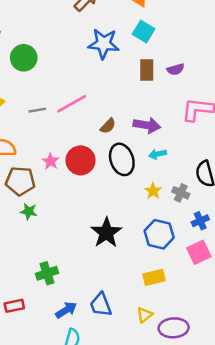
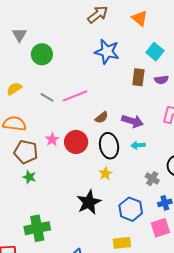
cyan square: (144, 32) -> (155, 52), moved
gray line: (37, 110) -> (47, 97), turned 32
yellow star: (153, 191) -> (105, 174), moved
green cross: (47, 273) -> (37, 228), size x1.4

